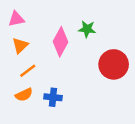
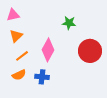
pink diamond: (61, 42) -> (48, 50), moved

